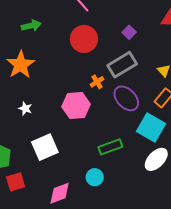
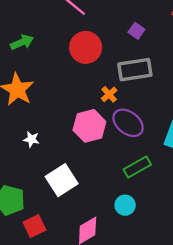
gray rectangle: (122, 65) -> (135, 70), turned 32
purple ellipse: (126, 98) -> (128, 123), moved

